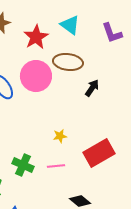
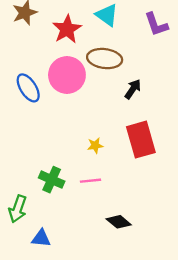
red rectangle: (99, 153) -> (141, 140), moved, turned -76

